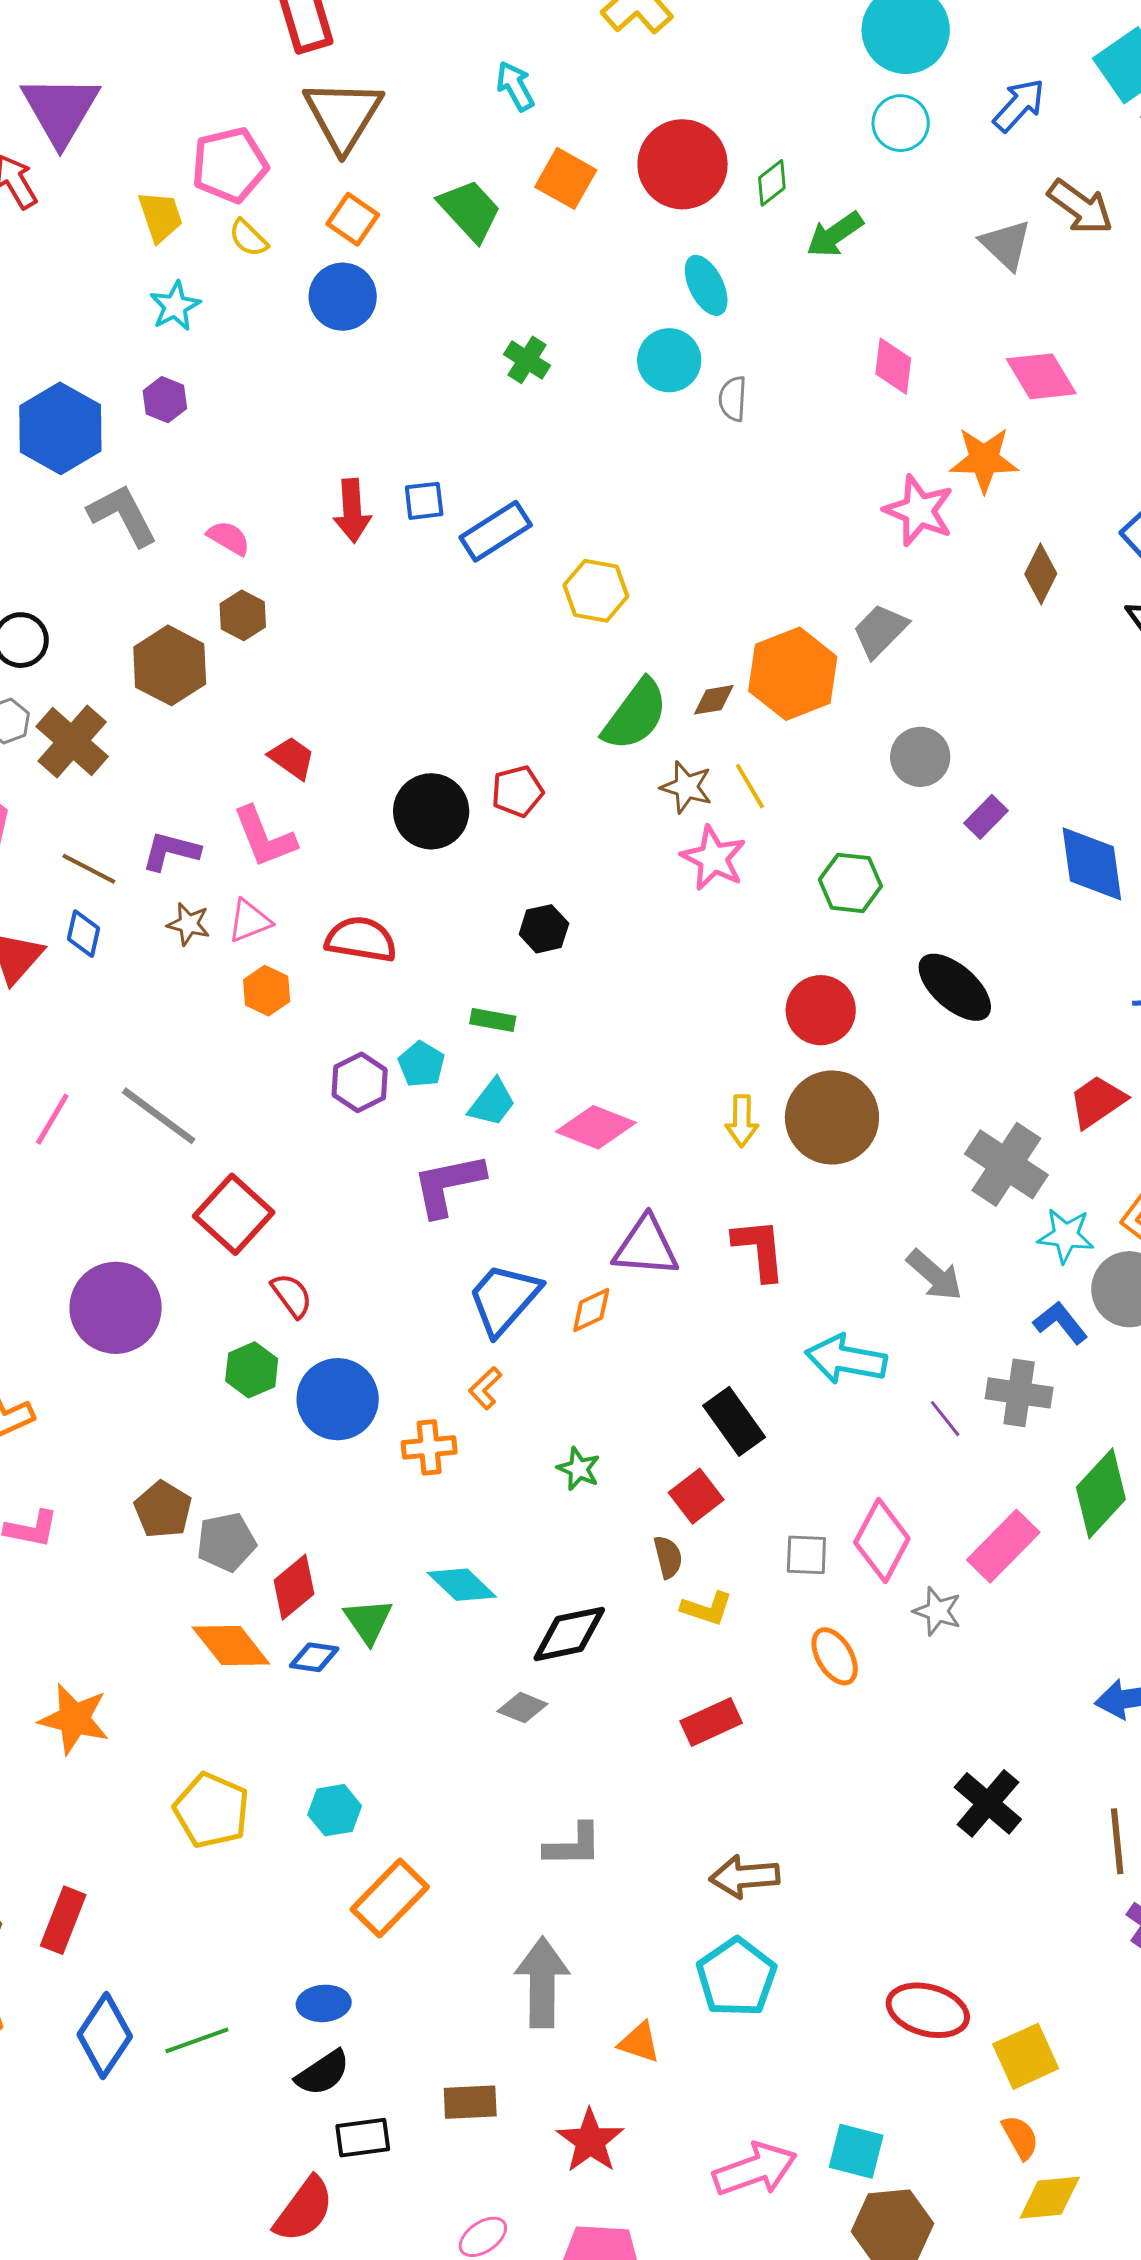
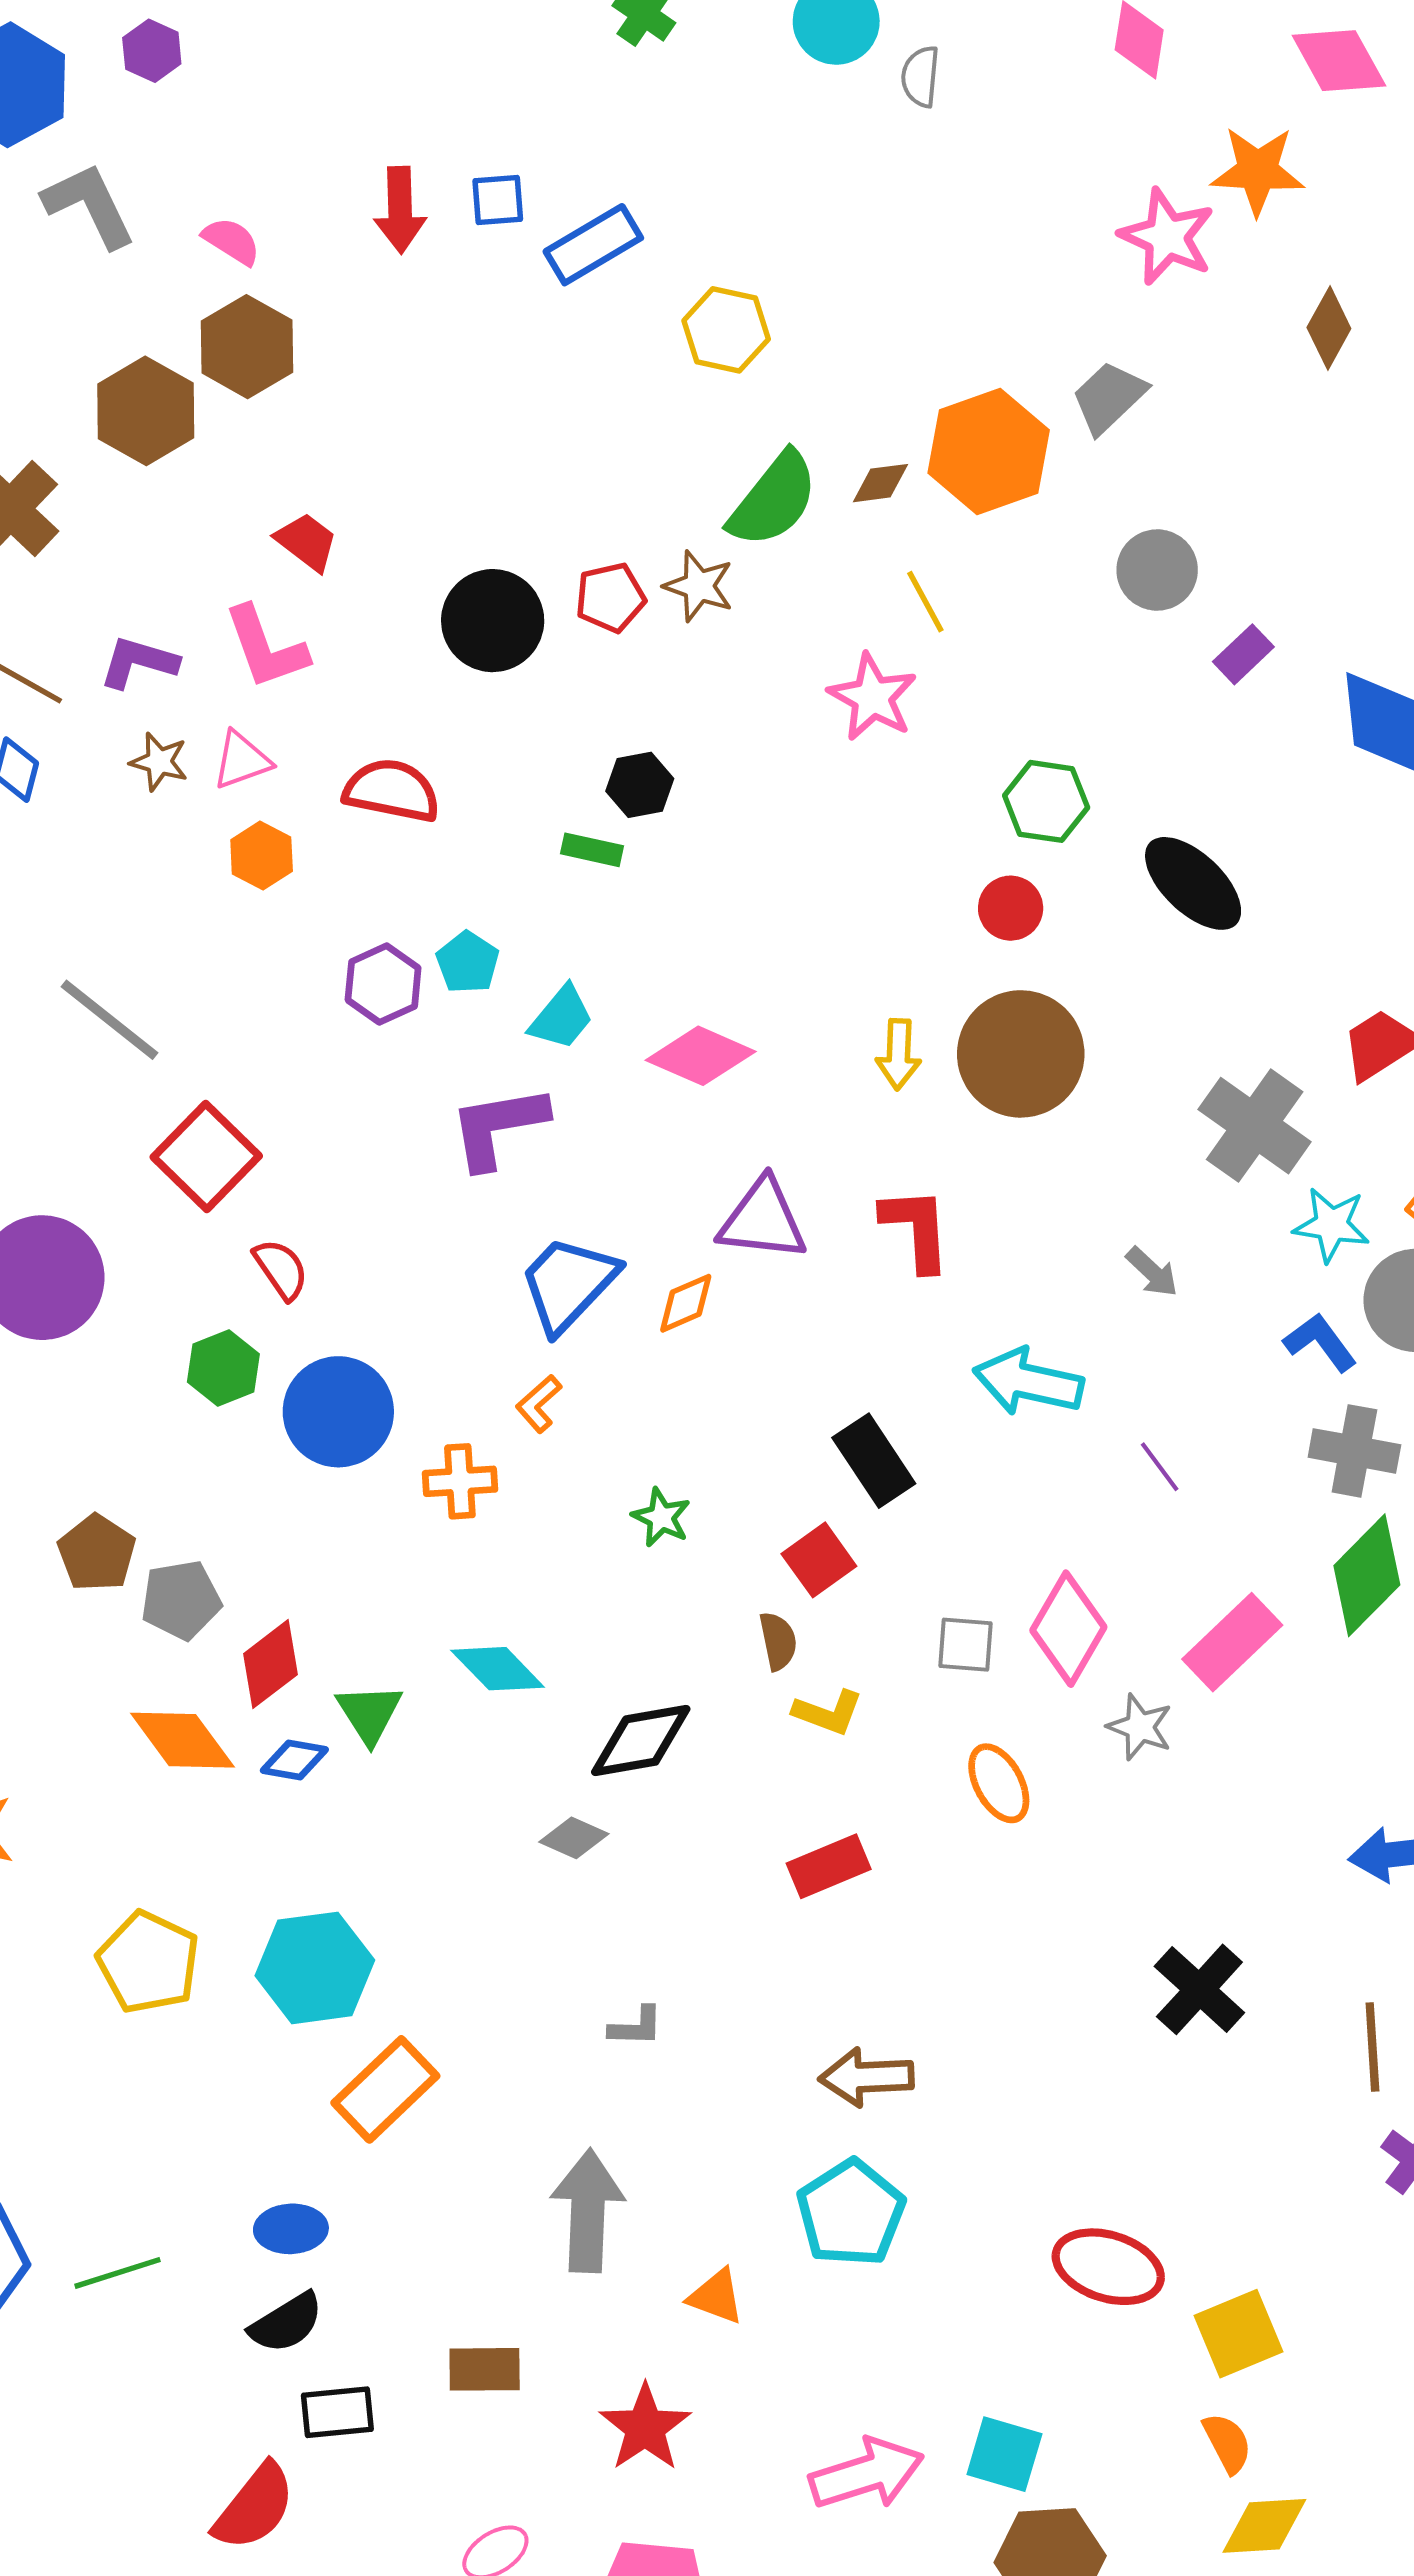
brown hexagon: (243, 615) -> (247, 347), size x1.5
brown star: (686, 787) -> (699, 586), moved
green hexagon: (850, 883) -> (1046, 801), moved
red circle: (821, 1010) -> (1011, 908), size x0.7
green rectangle: (493, 1020) -> (592, 850), moved
gray arrow: (935, 1275) -> (1152, 1272), size x0.7
gray cross: (1019, 1393) -> (1354, 1451), moved
cyan hexagon: (335, 1810) -> (315, 1968), size x1.6
gray L-shape: (573, 1845) -> (636, 2027), size x0.7

